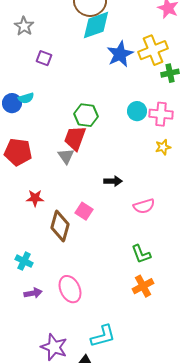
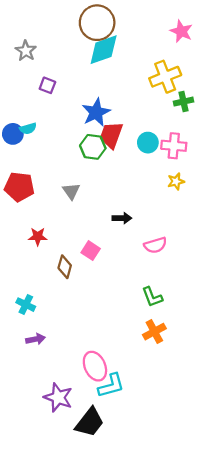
blue star: (120, 54) -> (96, 112), moved
red trapezoid: (75, 138) -> (111, 135), moved
brown diamond: (60, 226) -> (65, 267), size x0.7
pink ellipse: (70, 289) -> (95, 366), moved

